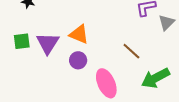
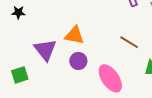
green square: (22, 41) -> (20, 75), moved

